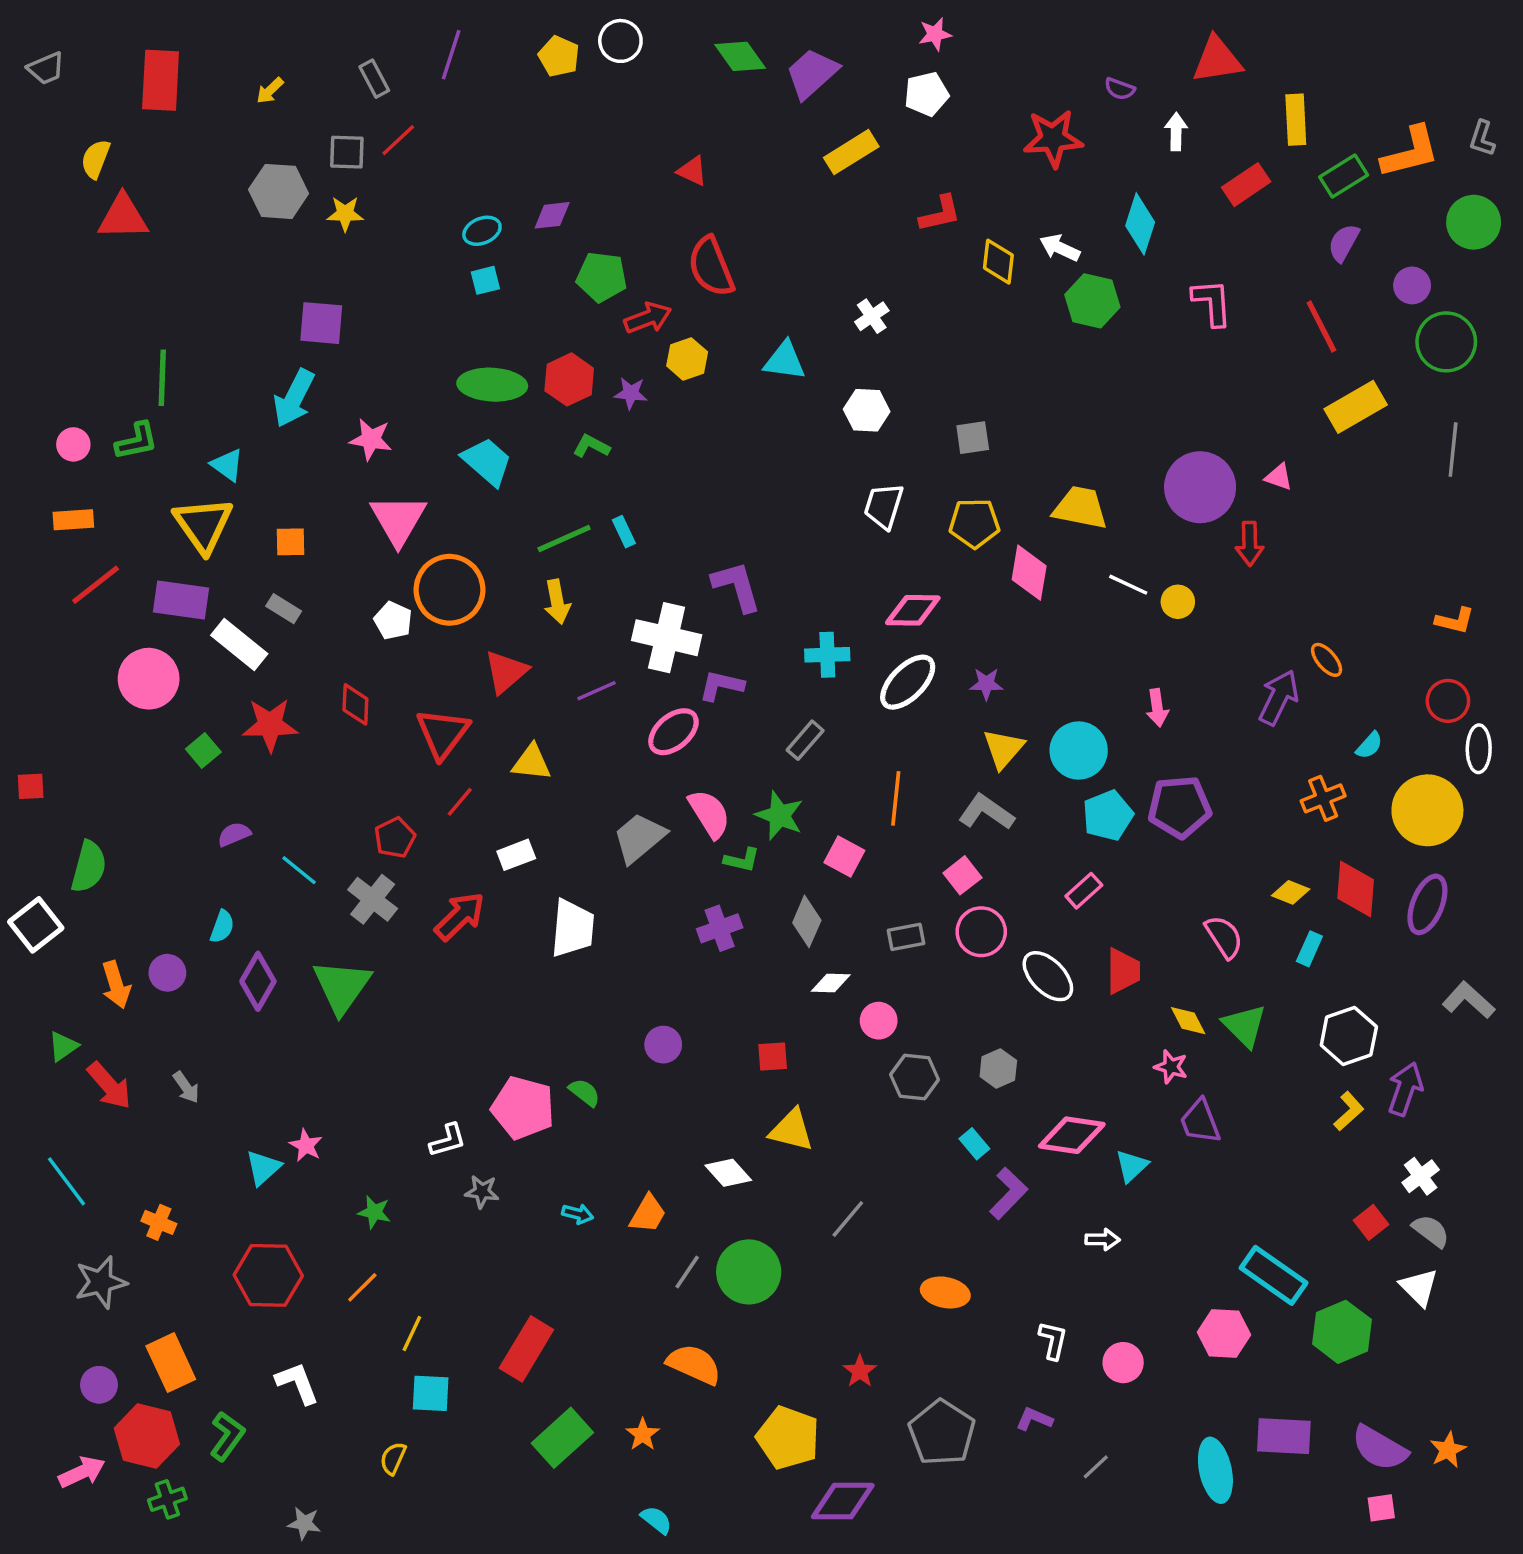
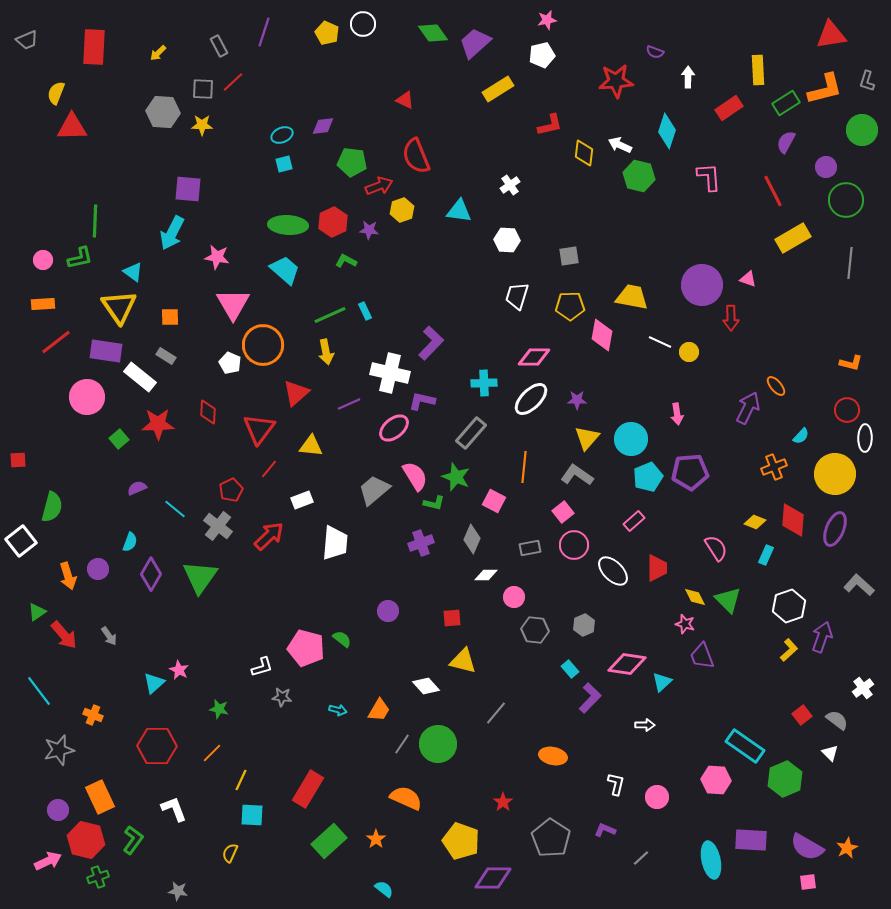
red triangle: (1217, 60) -> (831, 35), moved
purple L-shape: (737, 586) -> (431, 343), turned 60
gray rectangle: (805, 740) -> (471, 433), size x1.4
white cross: (1421, 1176) -> (863, 688), moved
white triangle: (1419, 1287) -> (830, 753), size x0.7

